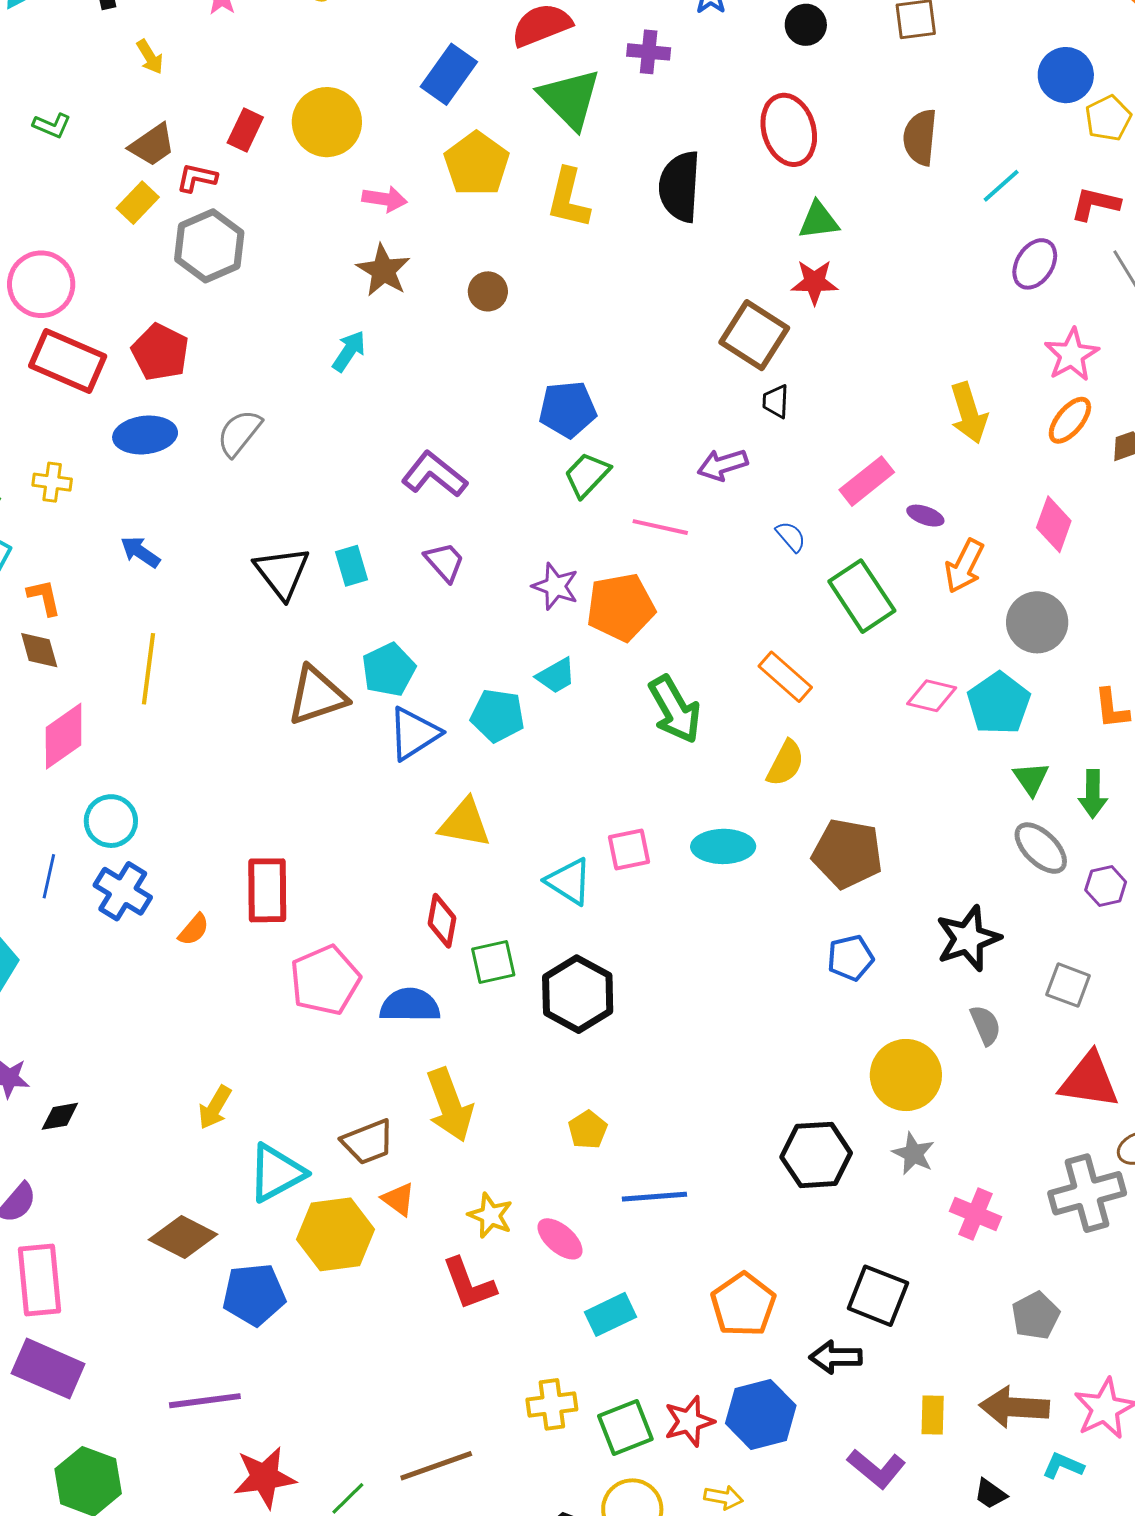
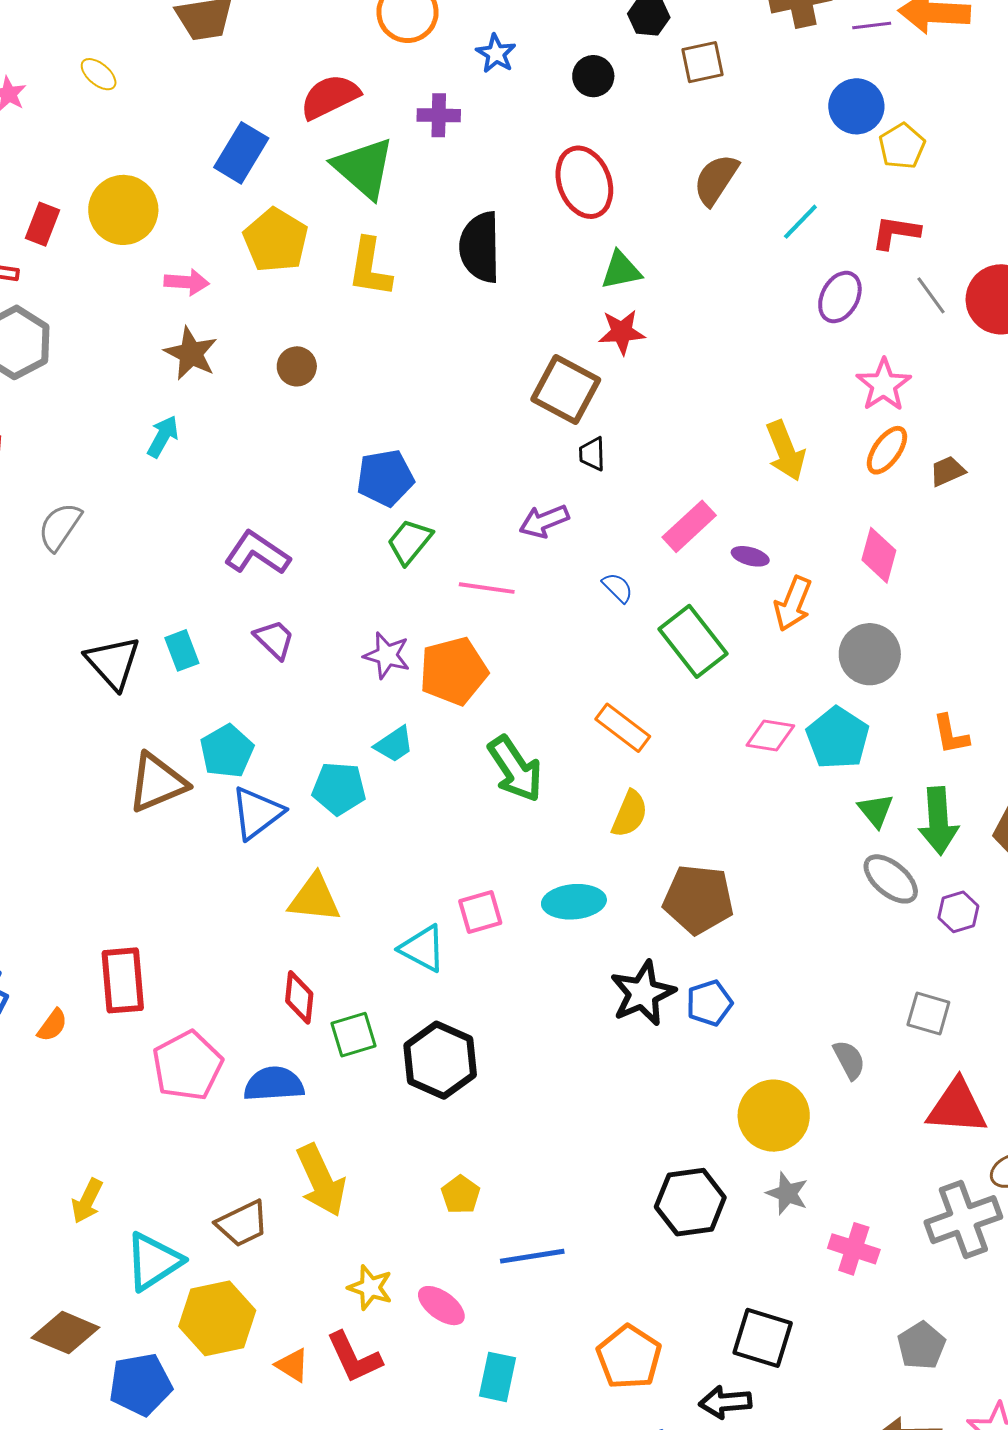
brown semicircle: (920, 137) -> (716, 180), turned 32
green arrow: (1093, 794) -> (938, 821), size x1.4
black star: (968, 938) -> (643, 993), moved
orange triangle: (398, 1199) -> (292, 1365), moved
cyan rectangle: (610, 1314) -> (497, 1377), turned -48

